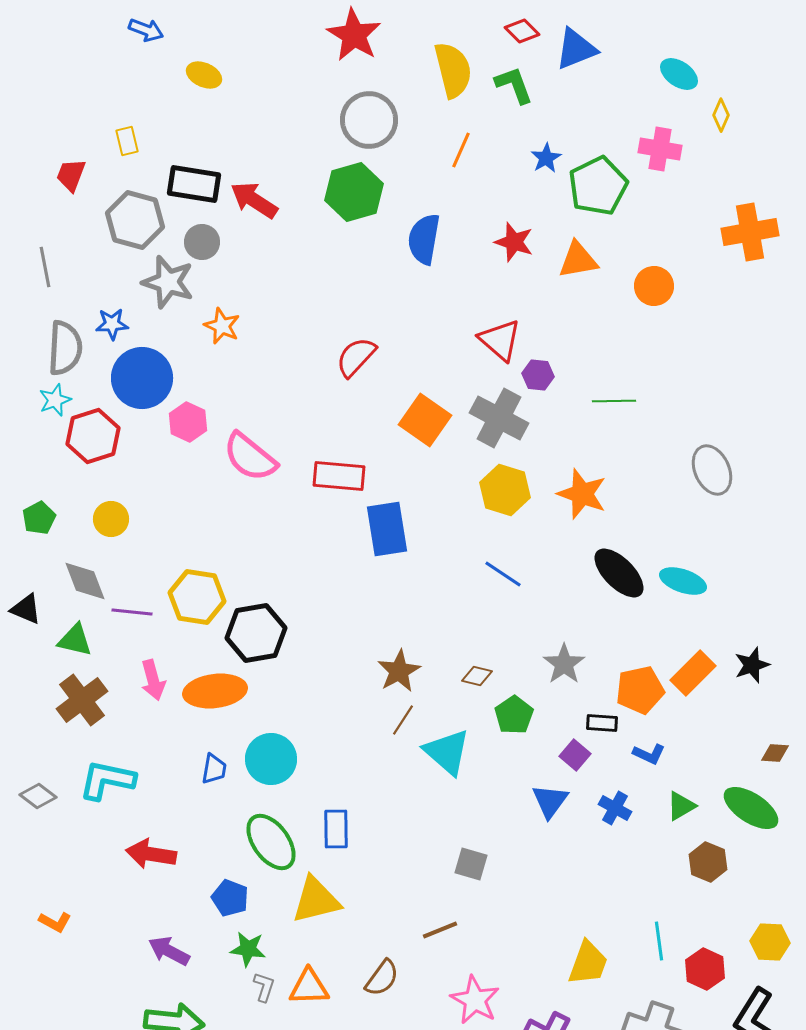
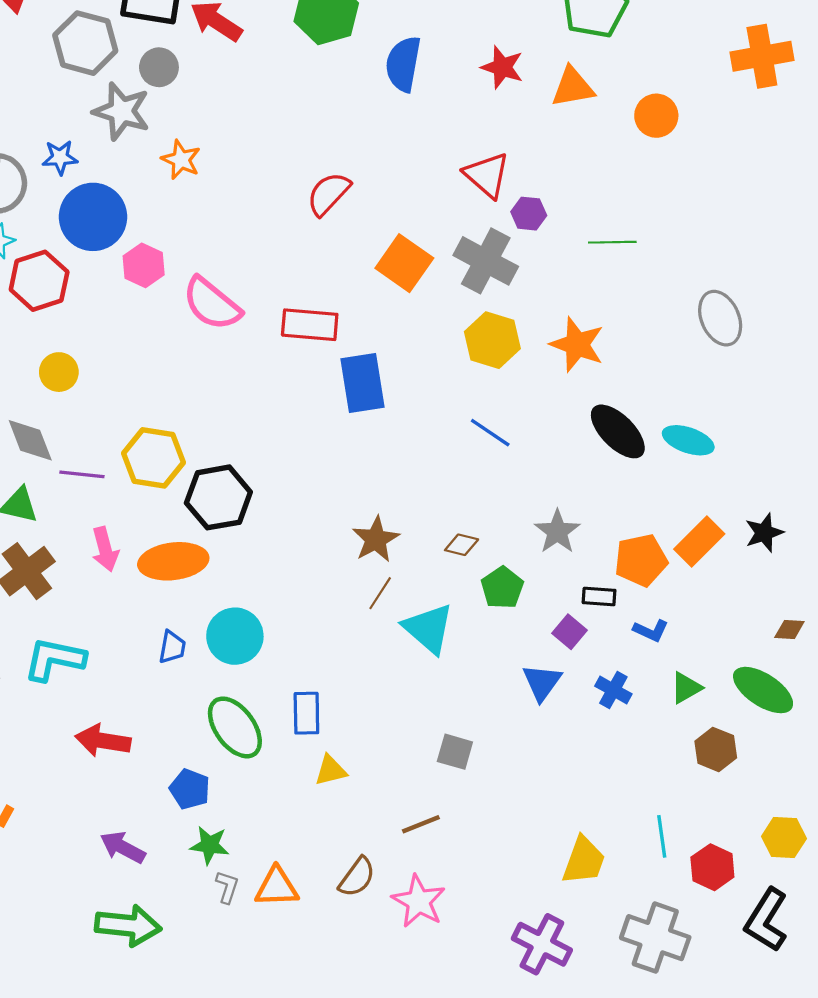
yellow triangle: (316, 900) -> (331, 770), moved, size x0.6
pink star: (475, 1000) -> (419, 901), moved

